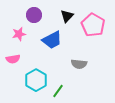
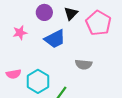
purple circle: (34, 15) -> (44, 12), moved
pink semicircle: (13, 59) -> (14, 74), moved

